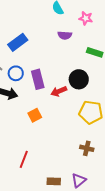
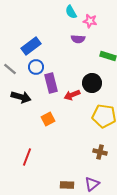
pink star: (86, 18) -> (90, 21), moved
blue circle: (16, 73) -> (36, 67), moved
red line: (24, 159) -> (27, 157), moved

